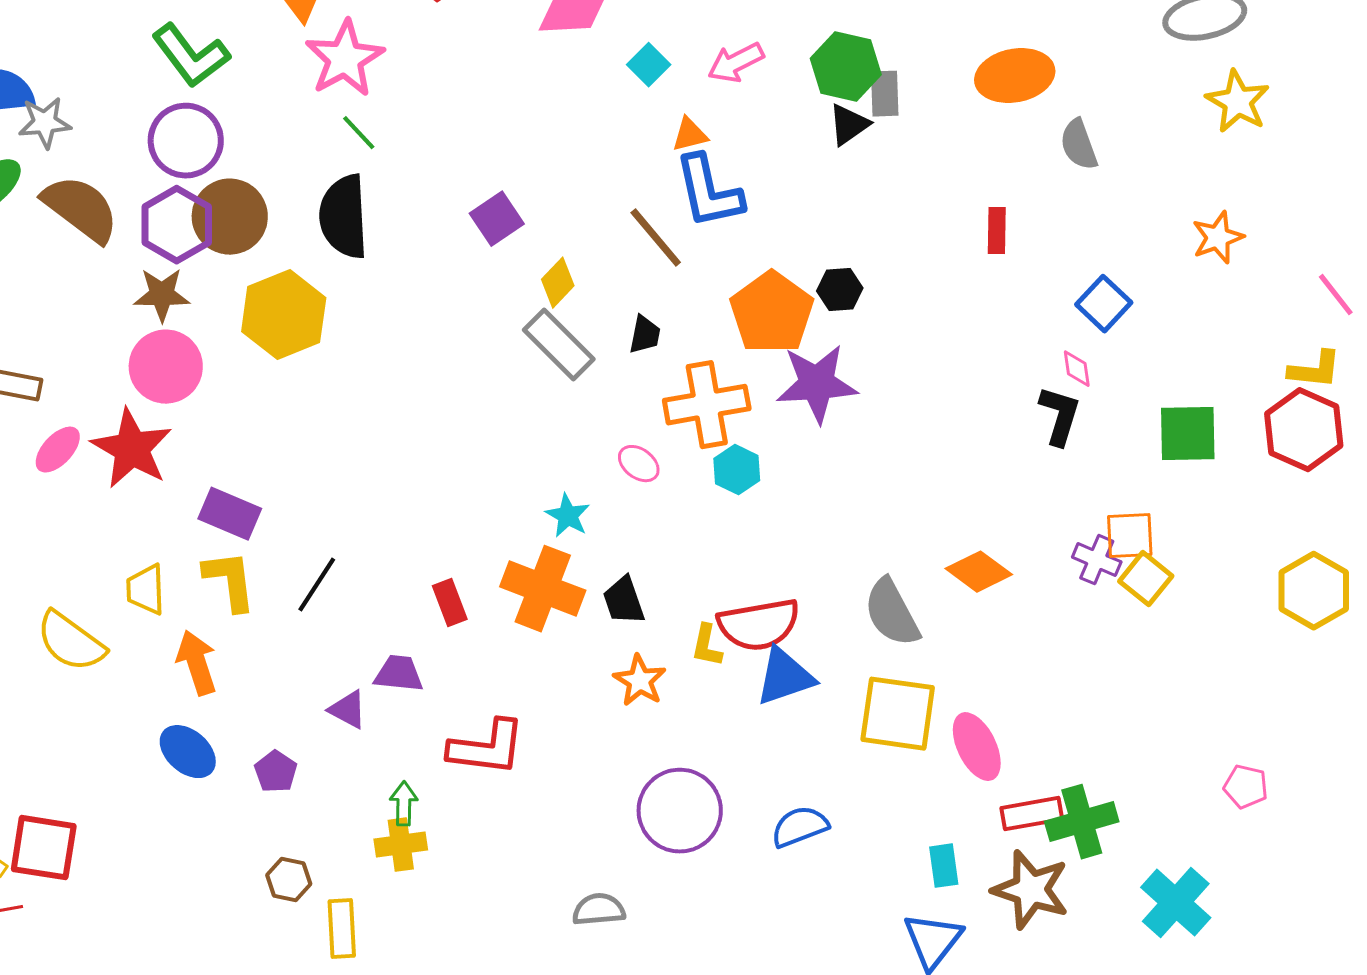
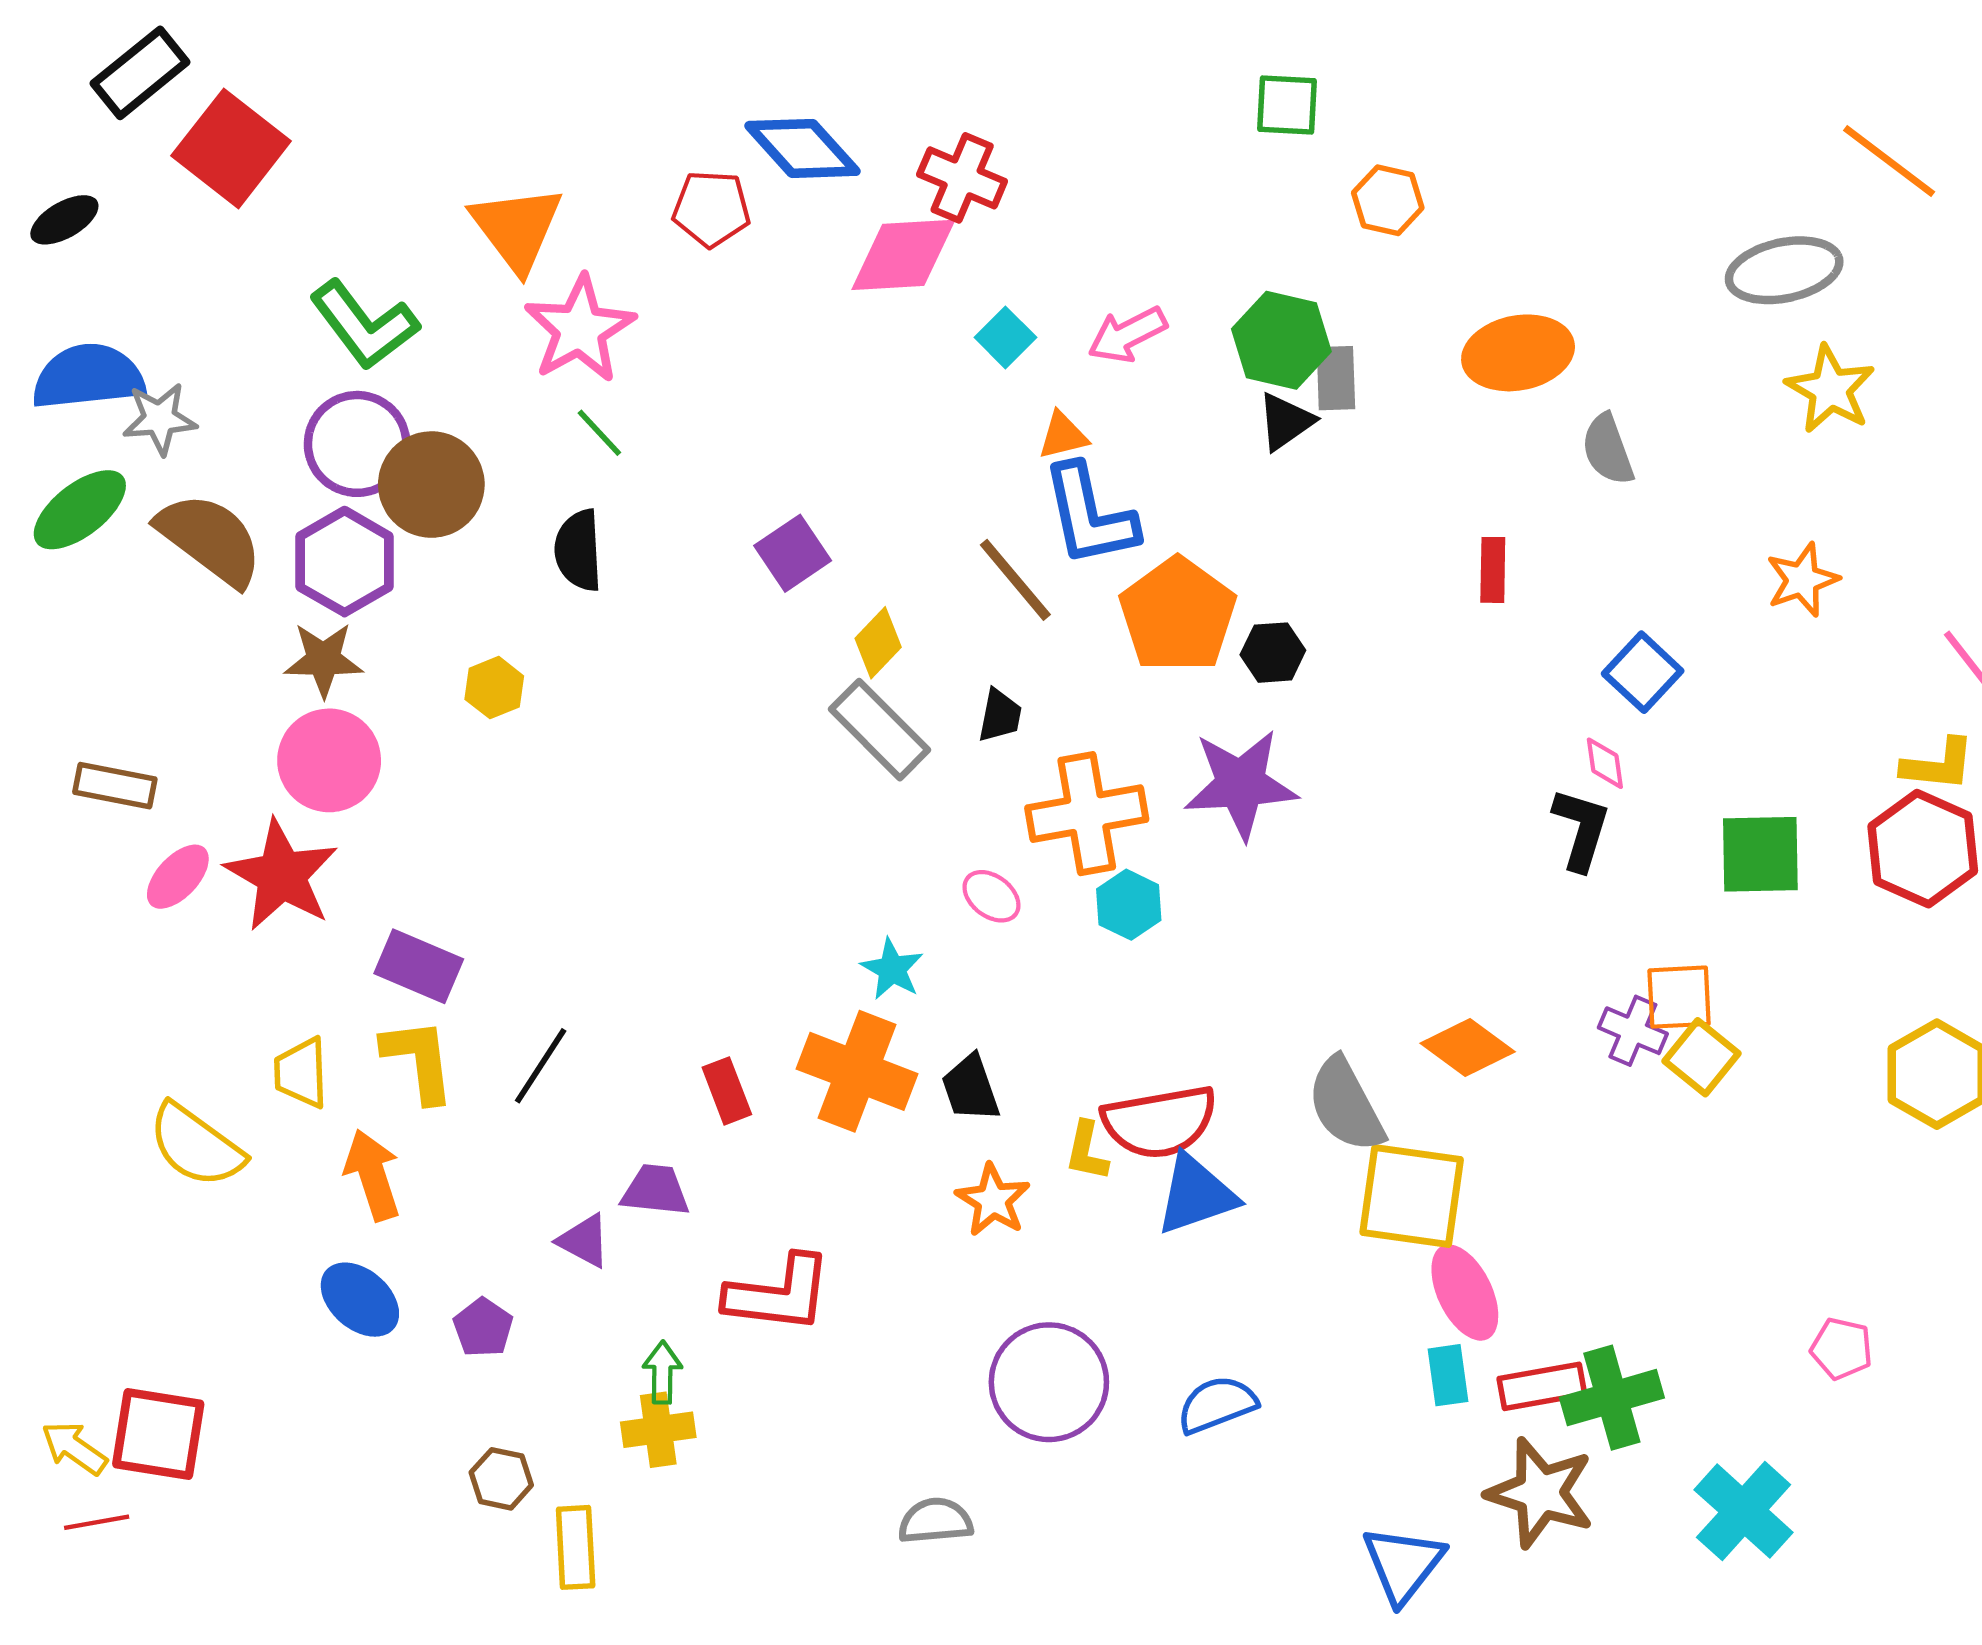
brown circle: (230, 217) -> (431, 485), moved
black semicircle: (344, 217) -> (578, 550), size x0.7
orange pentagon: (772, 313) -> (1178, 615), moved
yellow hexagon: (284, 315) -> (494, 688), size x0.5
yellow square: (898, 714) -> (1412, 1196), moved
cyan rectangle: (944, 866) -> (1448, 1375), moved

